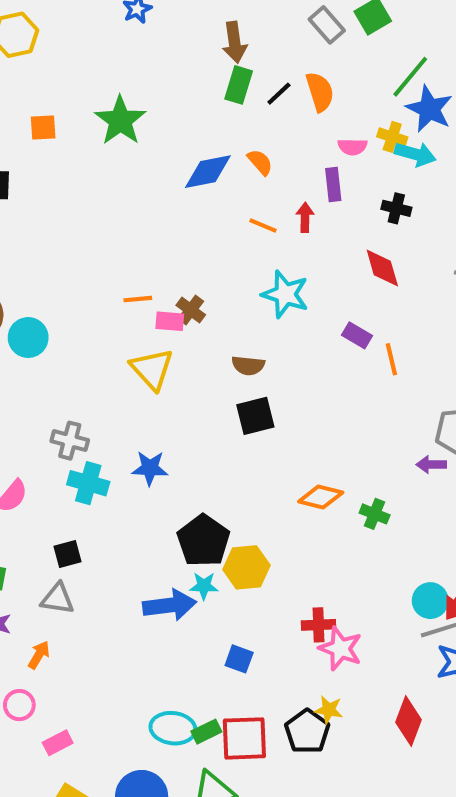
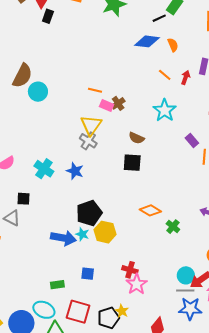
black line: (279, 94) -> (159, 18), moved
gray cross: (70, 441) -> (88, 141), moved
blue square: (239, 659) -> (88, 274), turned -32
cyan ellipse: (173, 728) -> (44, 310), moved
green rectangle: (206, 732) -> (57, 285), moved

